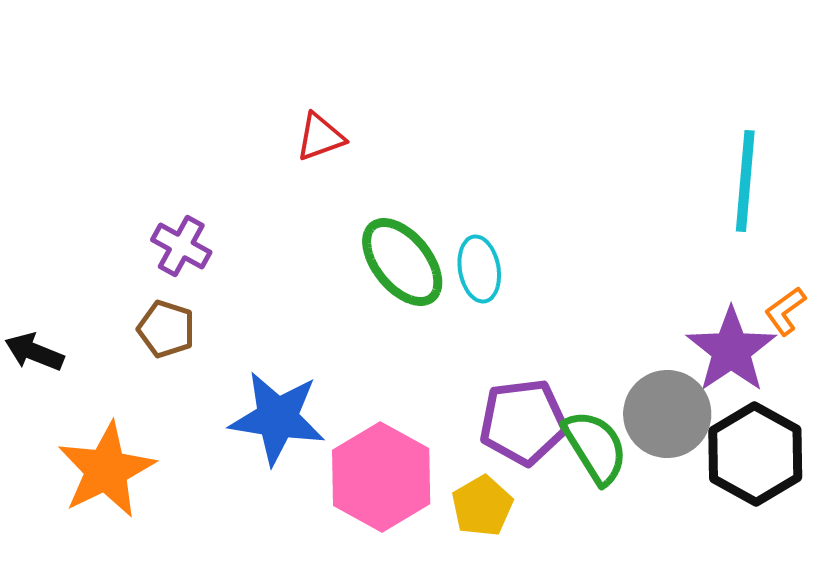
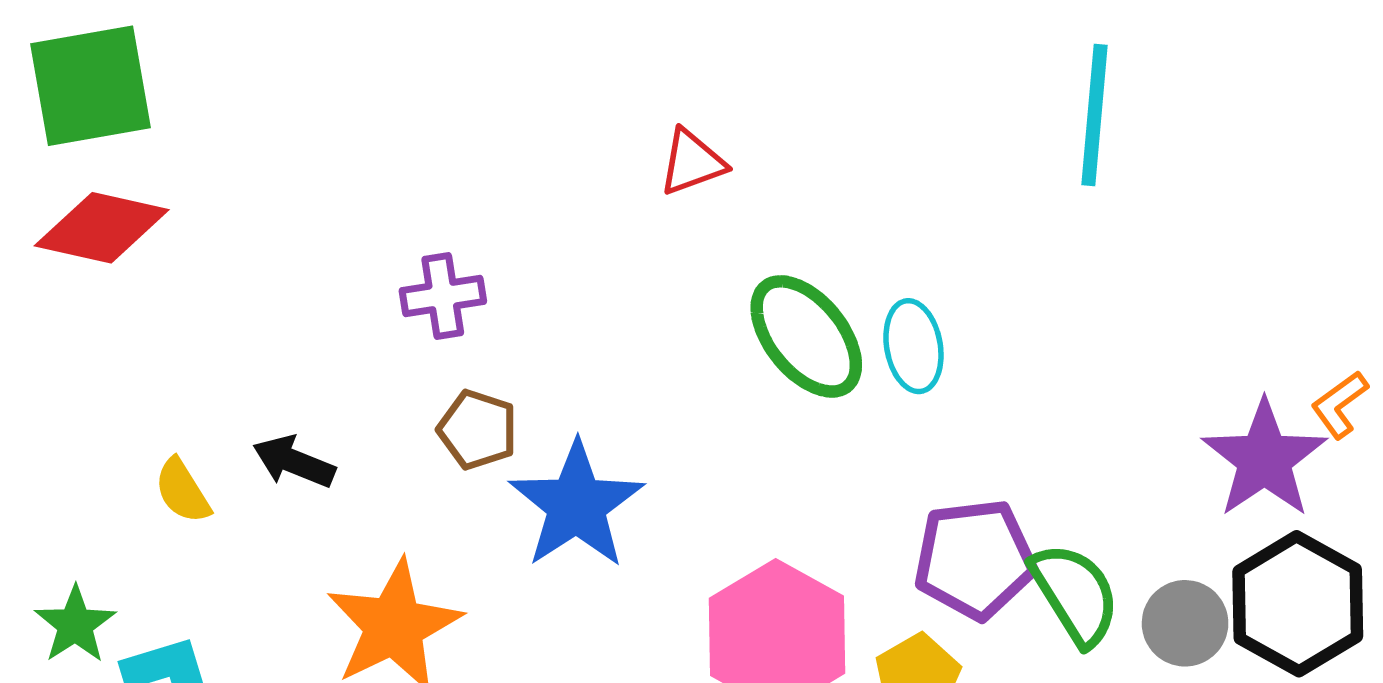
cyan line: (745, 181) -> (1095, 115), moved
purple cross: (181, 246) -> (443, 296), moved, turned -38
gray circle: (667, 414) -> (1185, 623), moved, size x0.7
blue star: (277, 418) -> (576, 505), moved, turned 30

